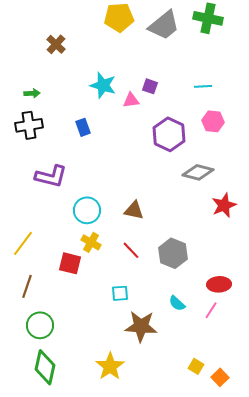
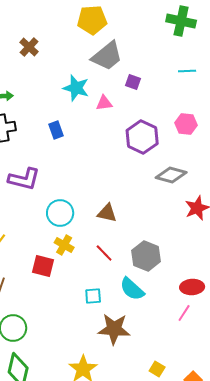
gray trapezoid: (164, 25) -> (107, 56), moved
purple square: (150, 86) -> (133, 82), moved
cyan line: (203, 86) -> (187, 71), moved
cyan semicircle: (177, 303) -> (132, 289), moved, size x1.5
yellow square: (196, 366) -> (157, 369), moved

